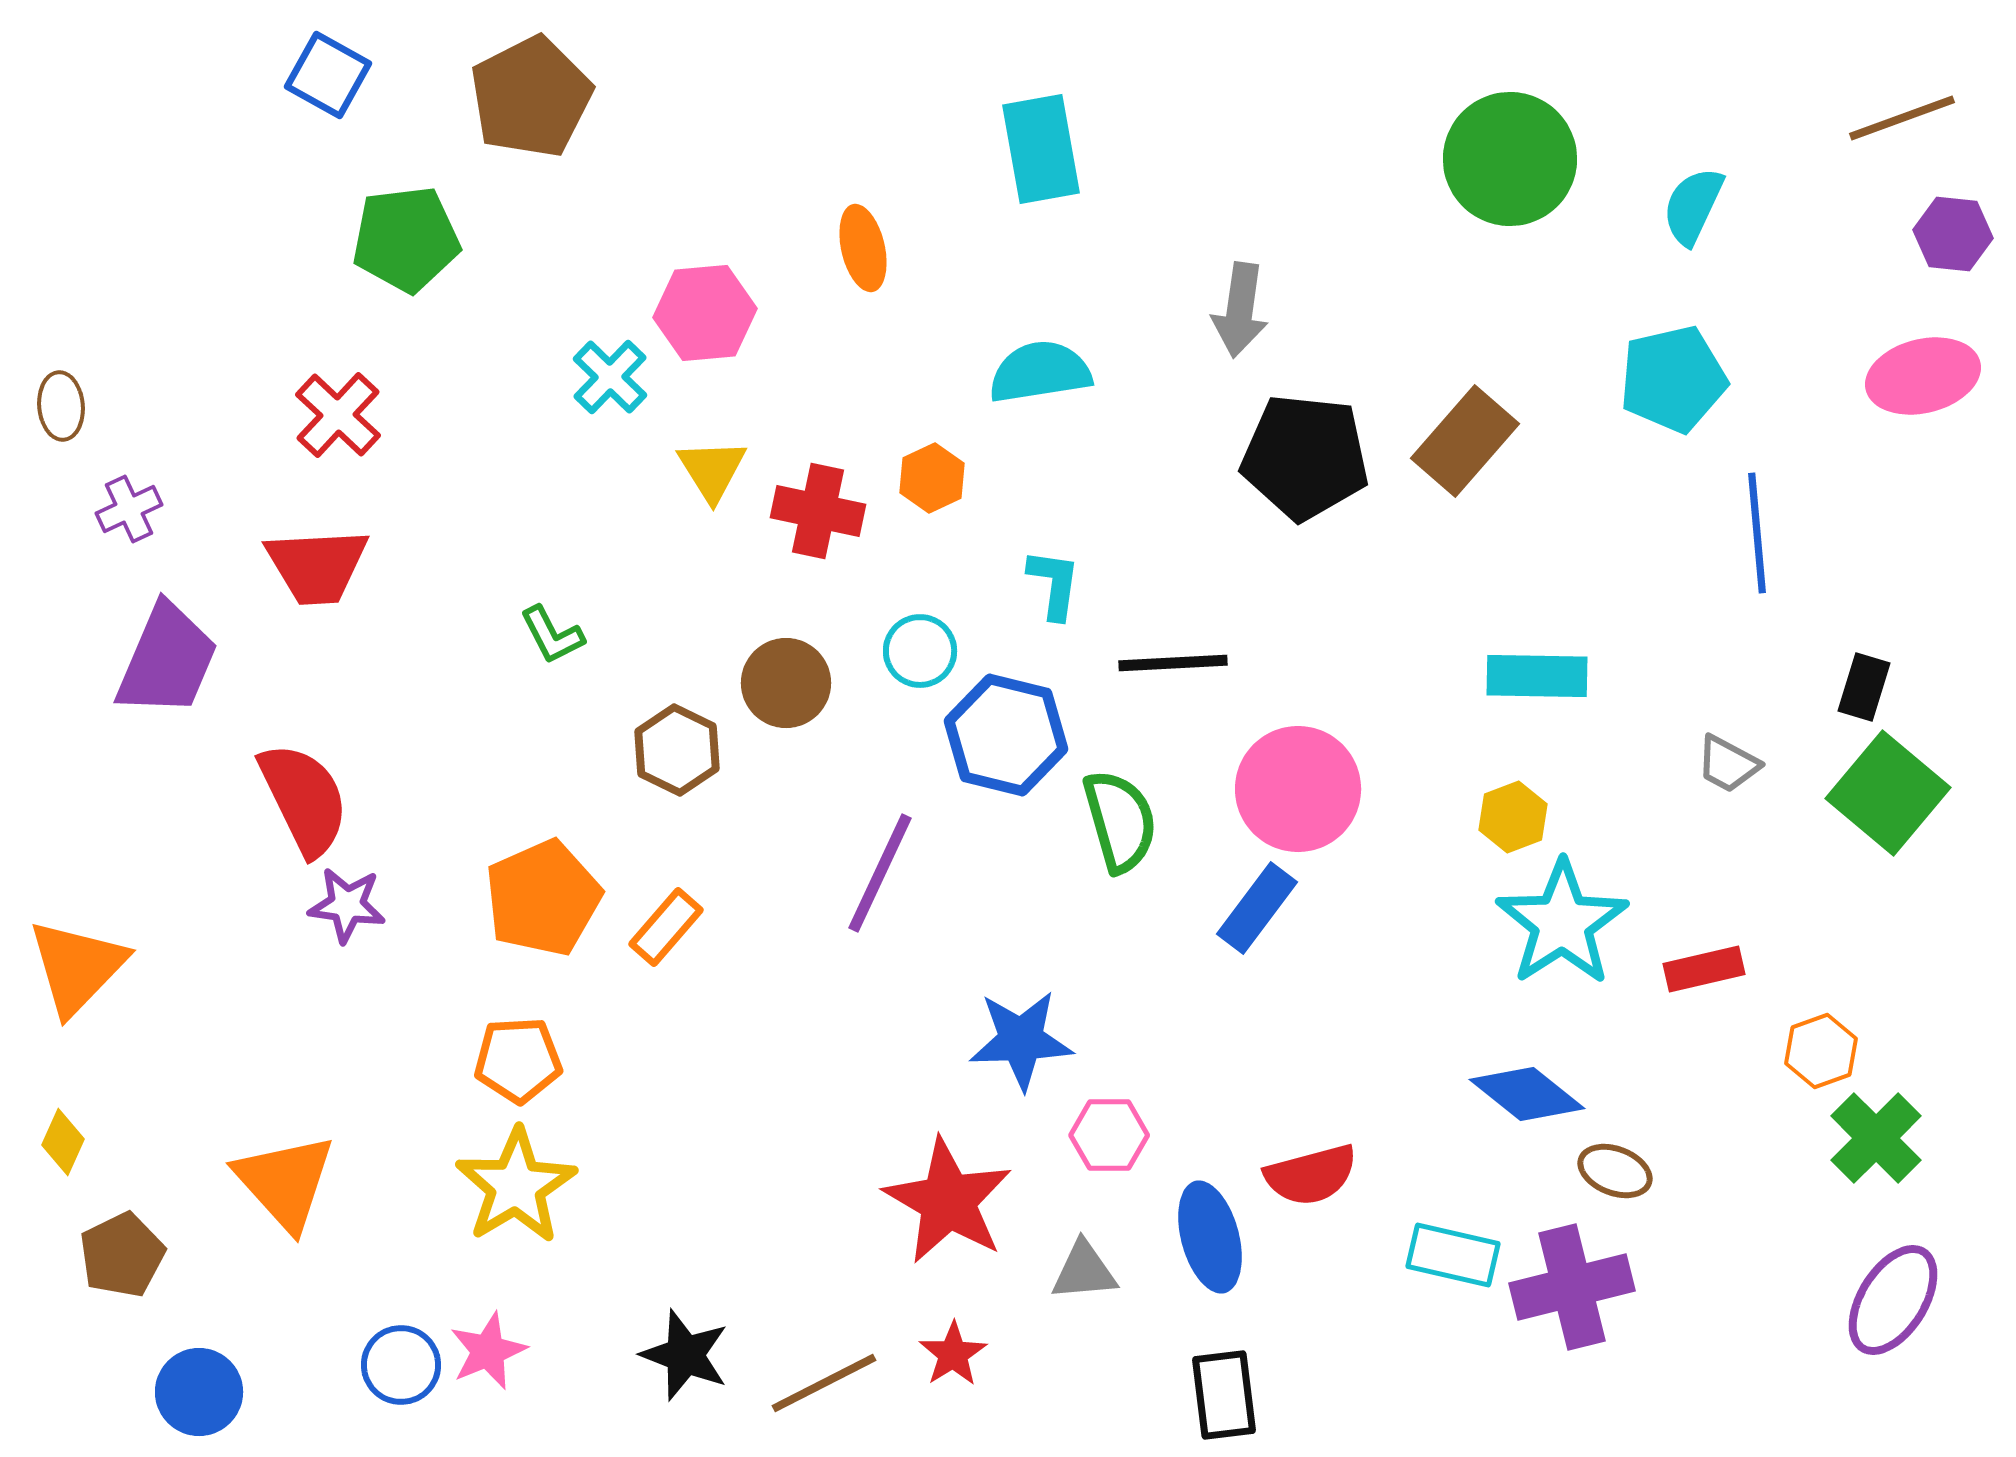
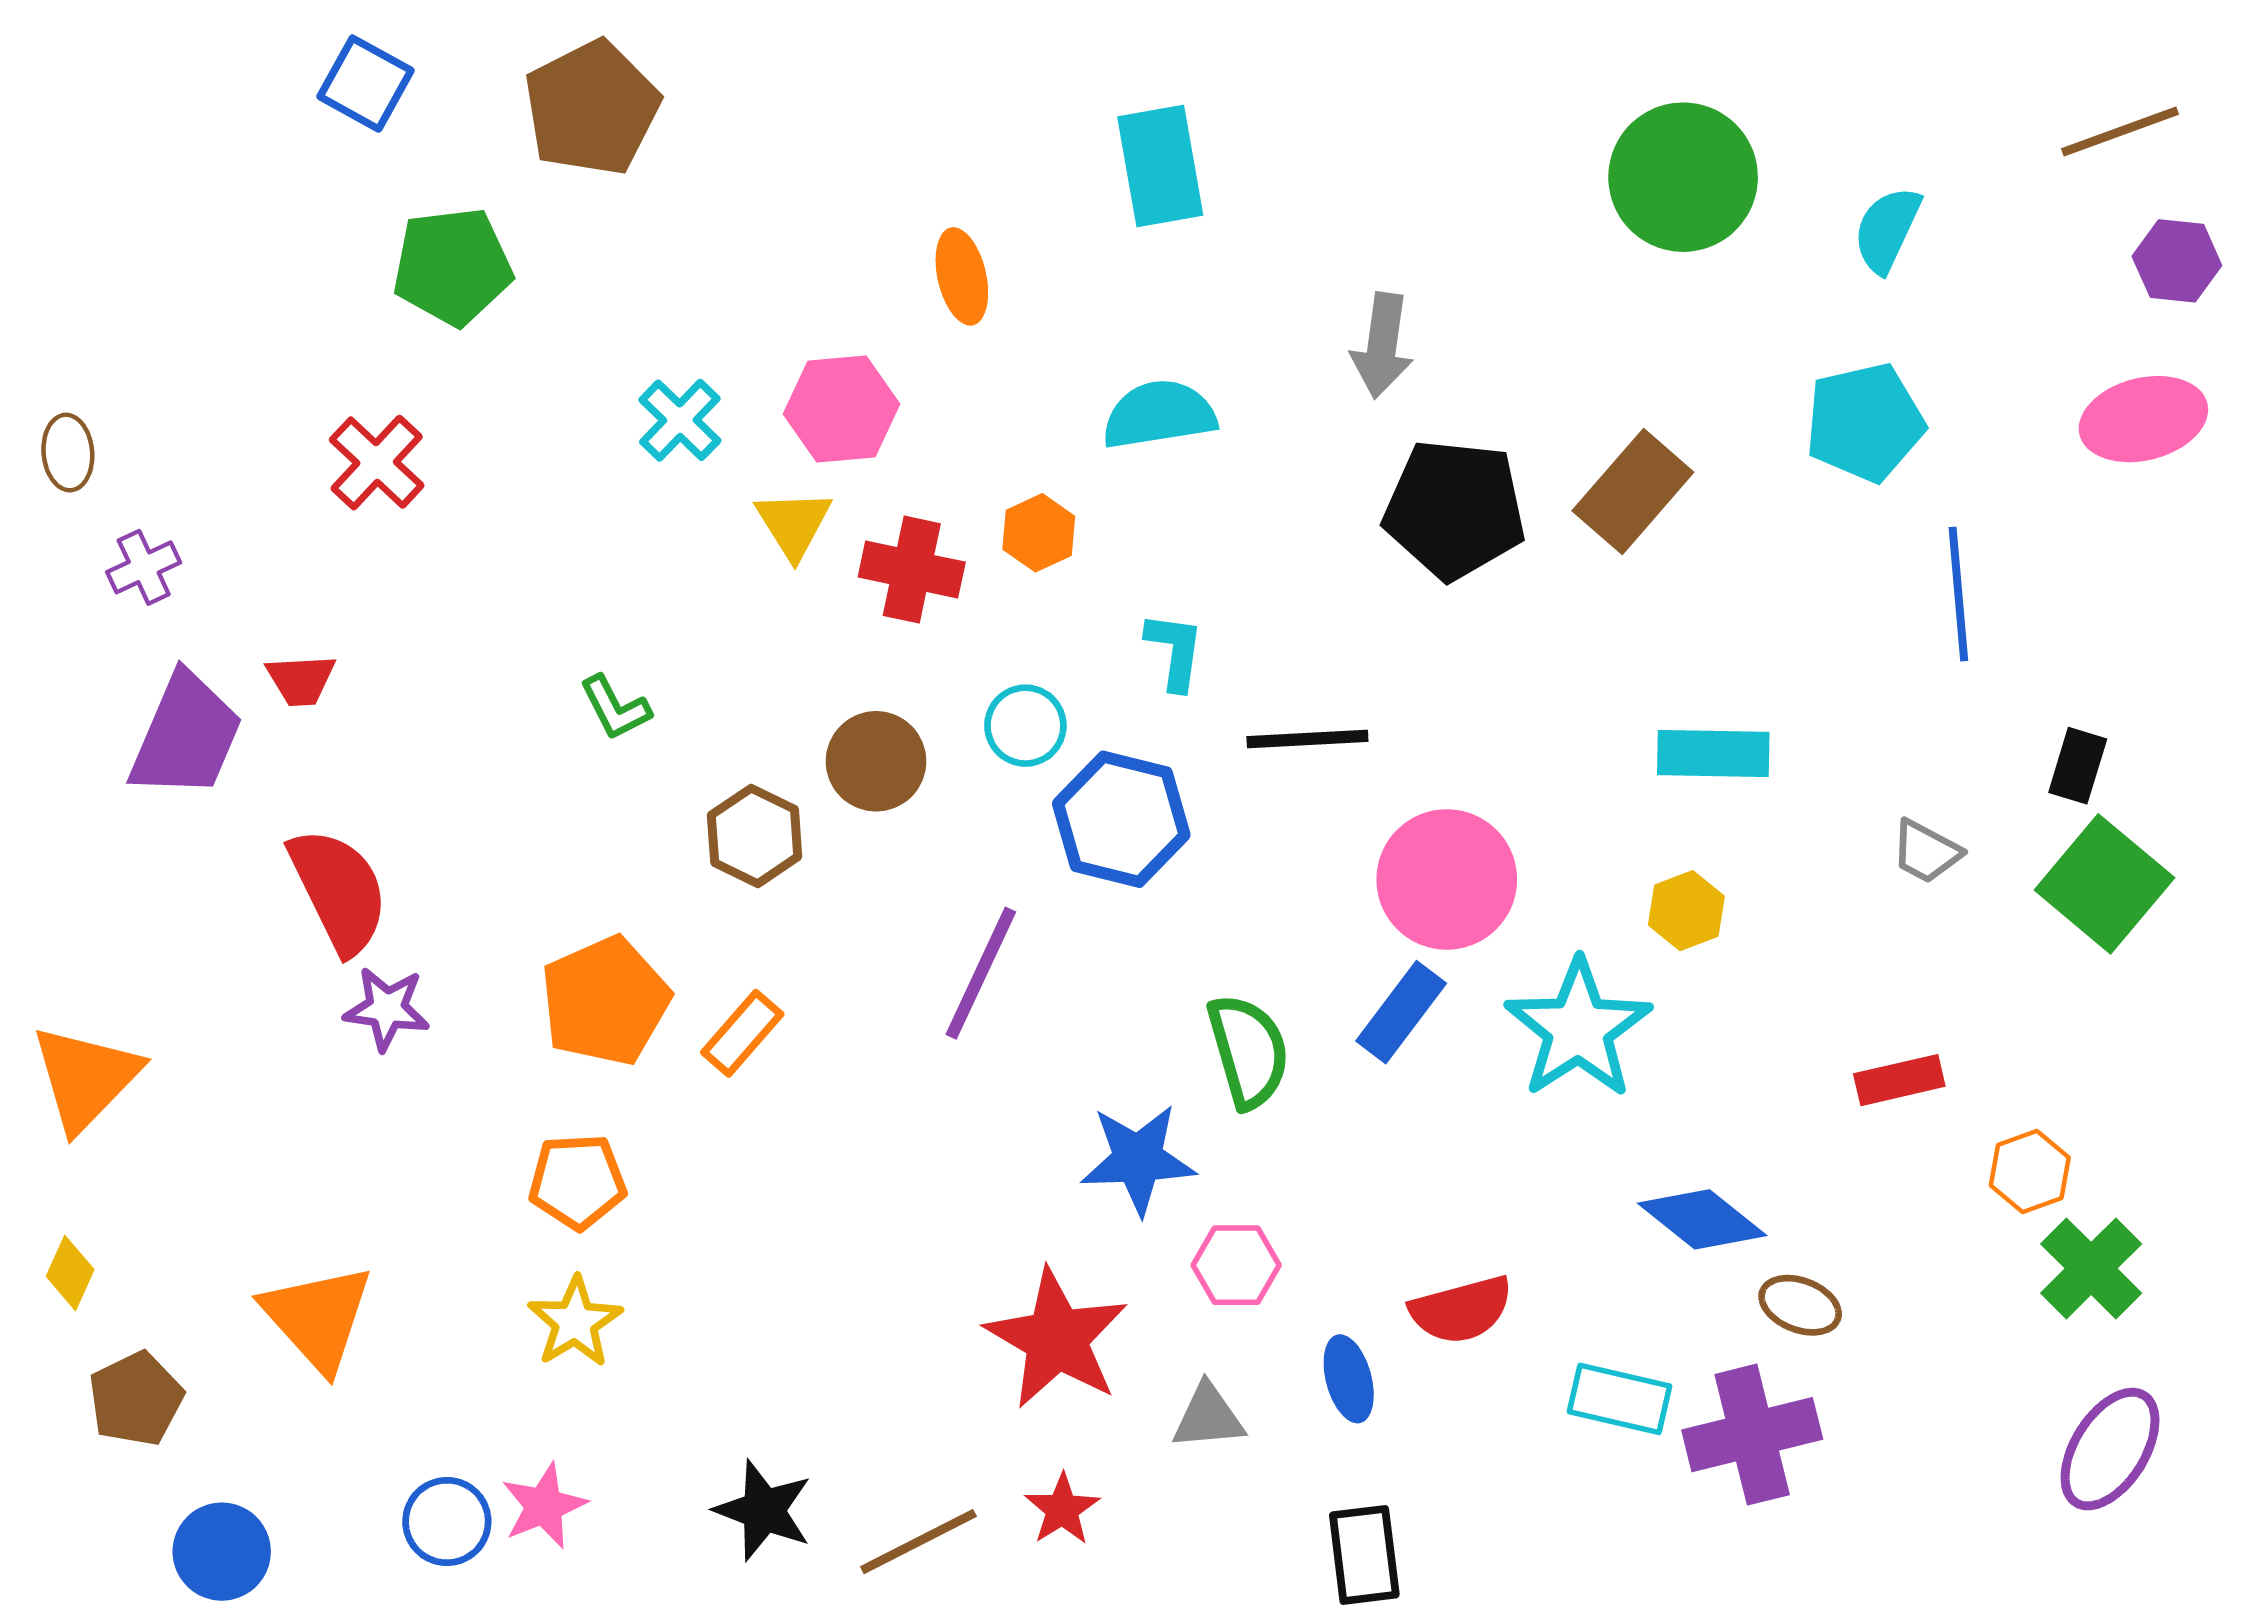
pink hexagon: (705, 313) -> (841, 409), moved
red trapezoid: (317, 566) -> (301, 680), moved, size x0.6
green semicircle: (1120, 821) -> (1248, 1051), moved
cyan star: (1562, 923) -> (1578, 1029), moved
yellow star: (516, 1186) -> (575, 1322), size x0.7
blue ellipse: (1210, 1237) -> (1349, 1379), size x0.7

